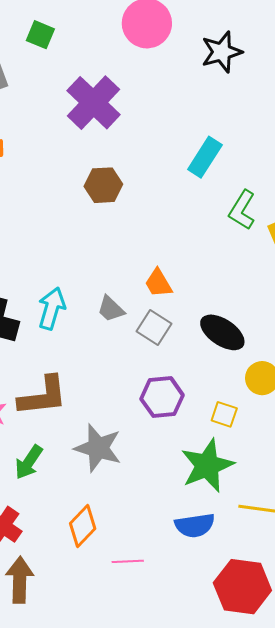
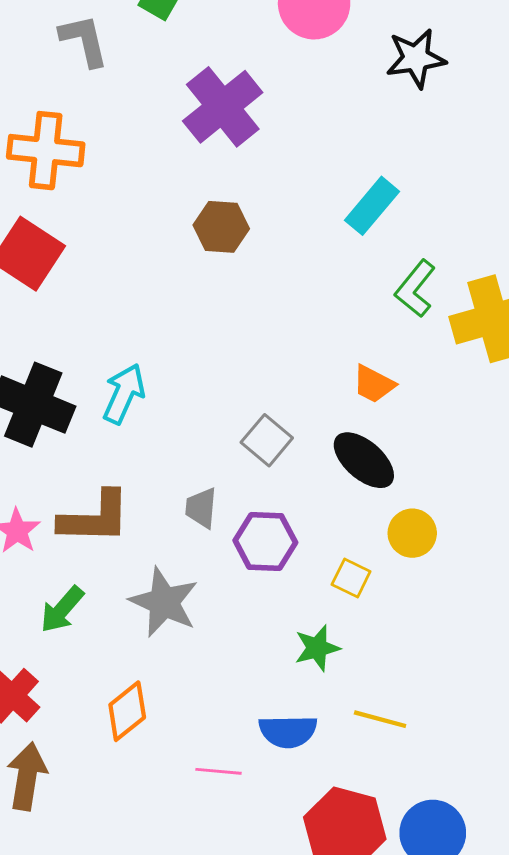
orange trapezoid: (158, 283) -> (374, 384), moved, turned -40
gray trapezoid: (111, 309) -> (201, 508), moved, turned 44
green star: (207, 466) -> (317, 648), size x0.6
pink line: (128, 561) -> (218, 771), moved

